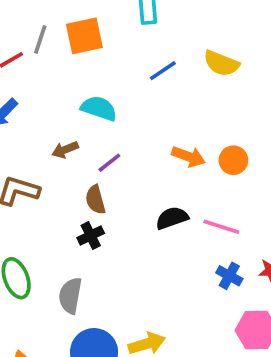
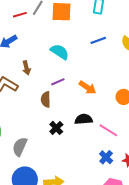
brown arrow: (65, 150) -> (26, 68), moved, turned -96
orange arrow: (188, 157) -> (87, 87), moved
black cross: (91, 236) -> (56, 128), moved, turned -32

